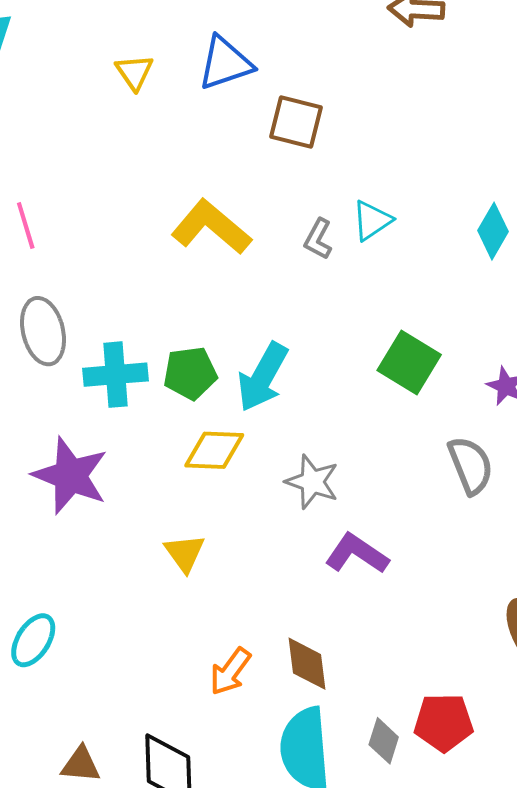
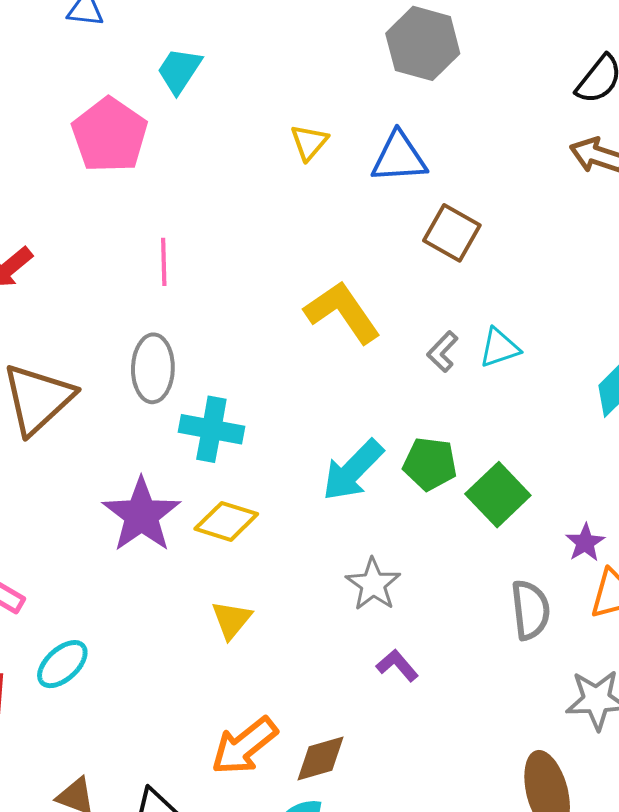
green pentagon: (190, 373) -> (430, 464), moved
yellow diamond: (214, 450) -> (226, 521), moved
purple L-shape: (357, 554) -> (397, 665), size x0.7
brown diamond: (307, 664) -> (320, 758), turned 66
orange arrow: (230, 671) -> (244, 746), size x1.4

